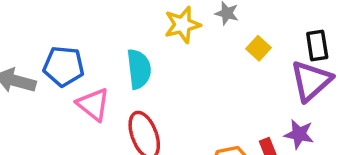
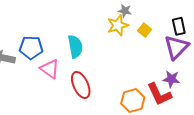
yellow star: (182, 25) -> (118, 25), moved

